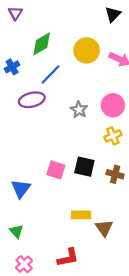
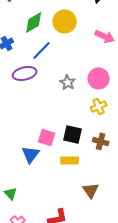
yellow circle: (87, 50) -> (65, 21), moved
blue triangle: (21, 189) -> (31, 154), moved
yellow rectangle: (81, 215) -> (70, 160), moved

